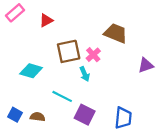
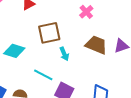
brown trapezoid: (116, 33) -> (96, 45), moved
pink cross: (93, 55) -> (86, 12), moved

